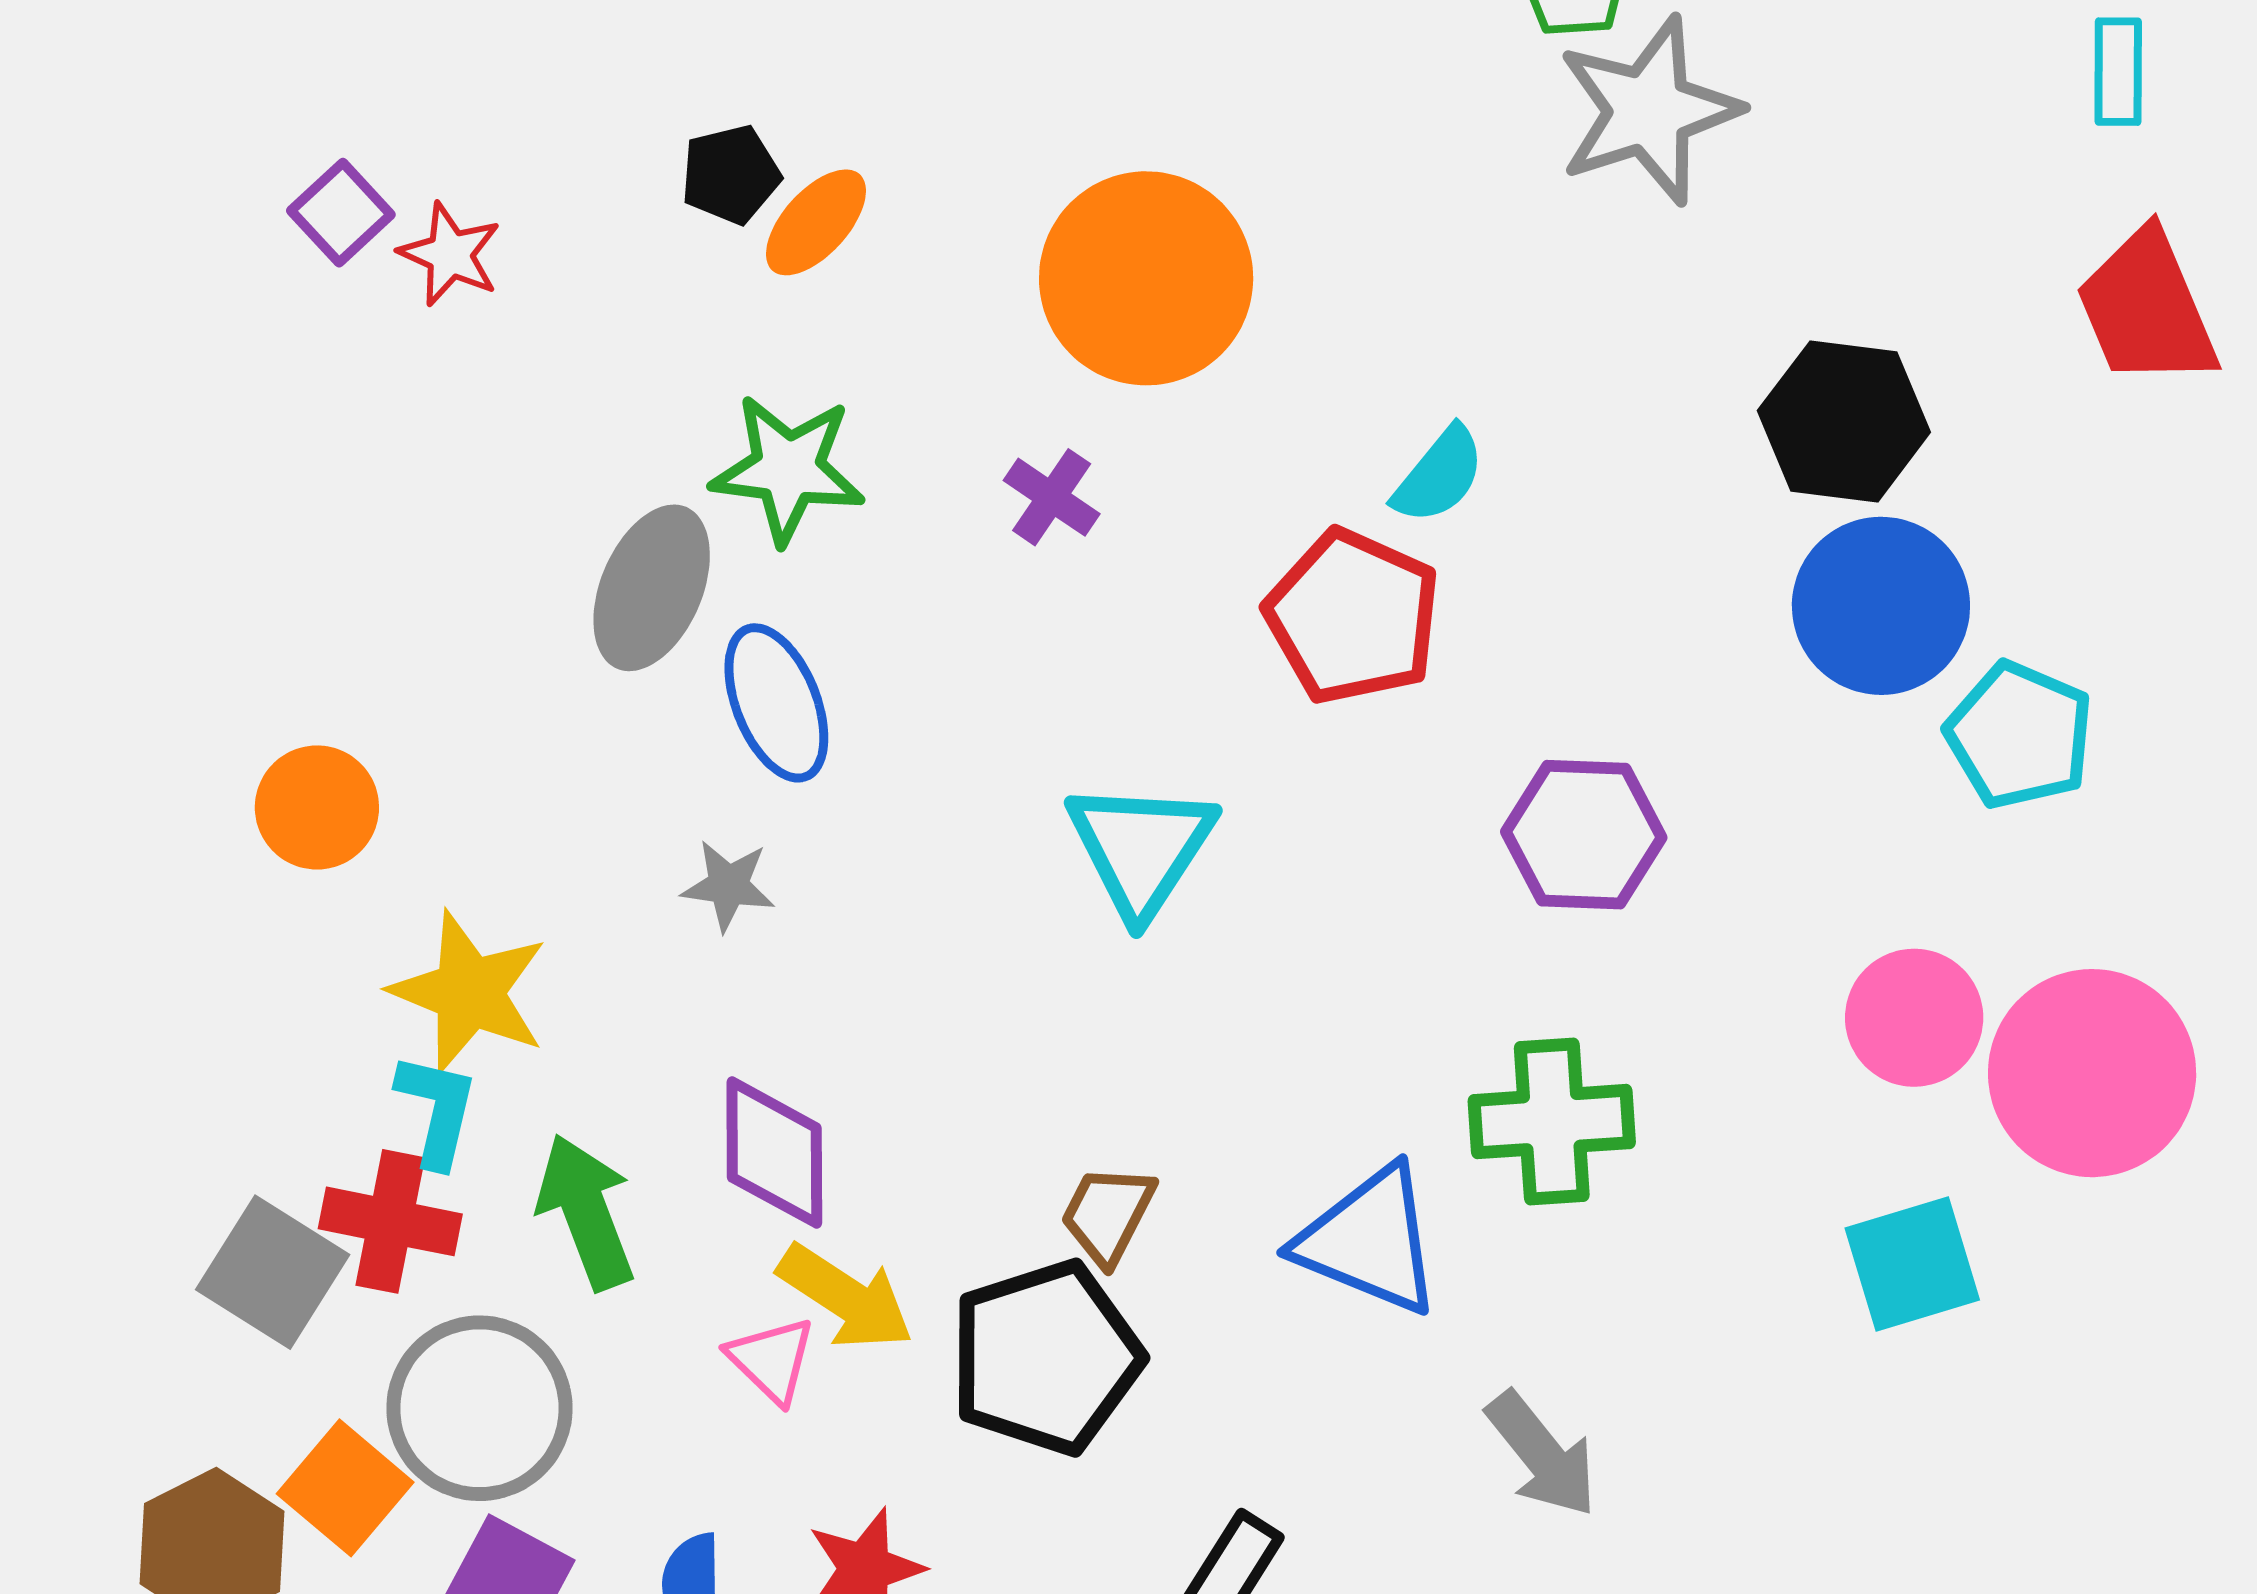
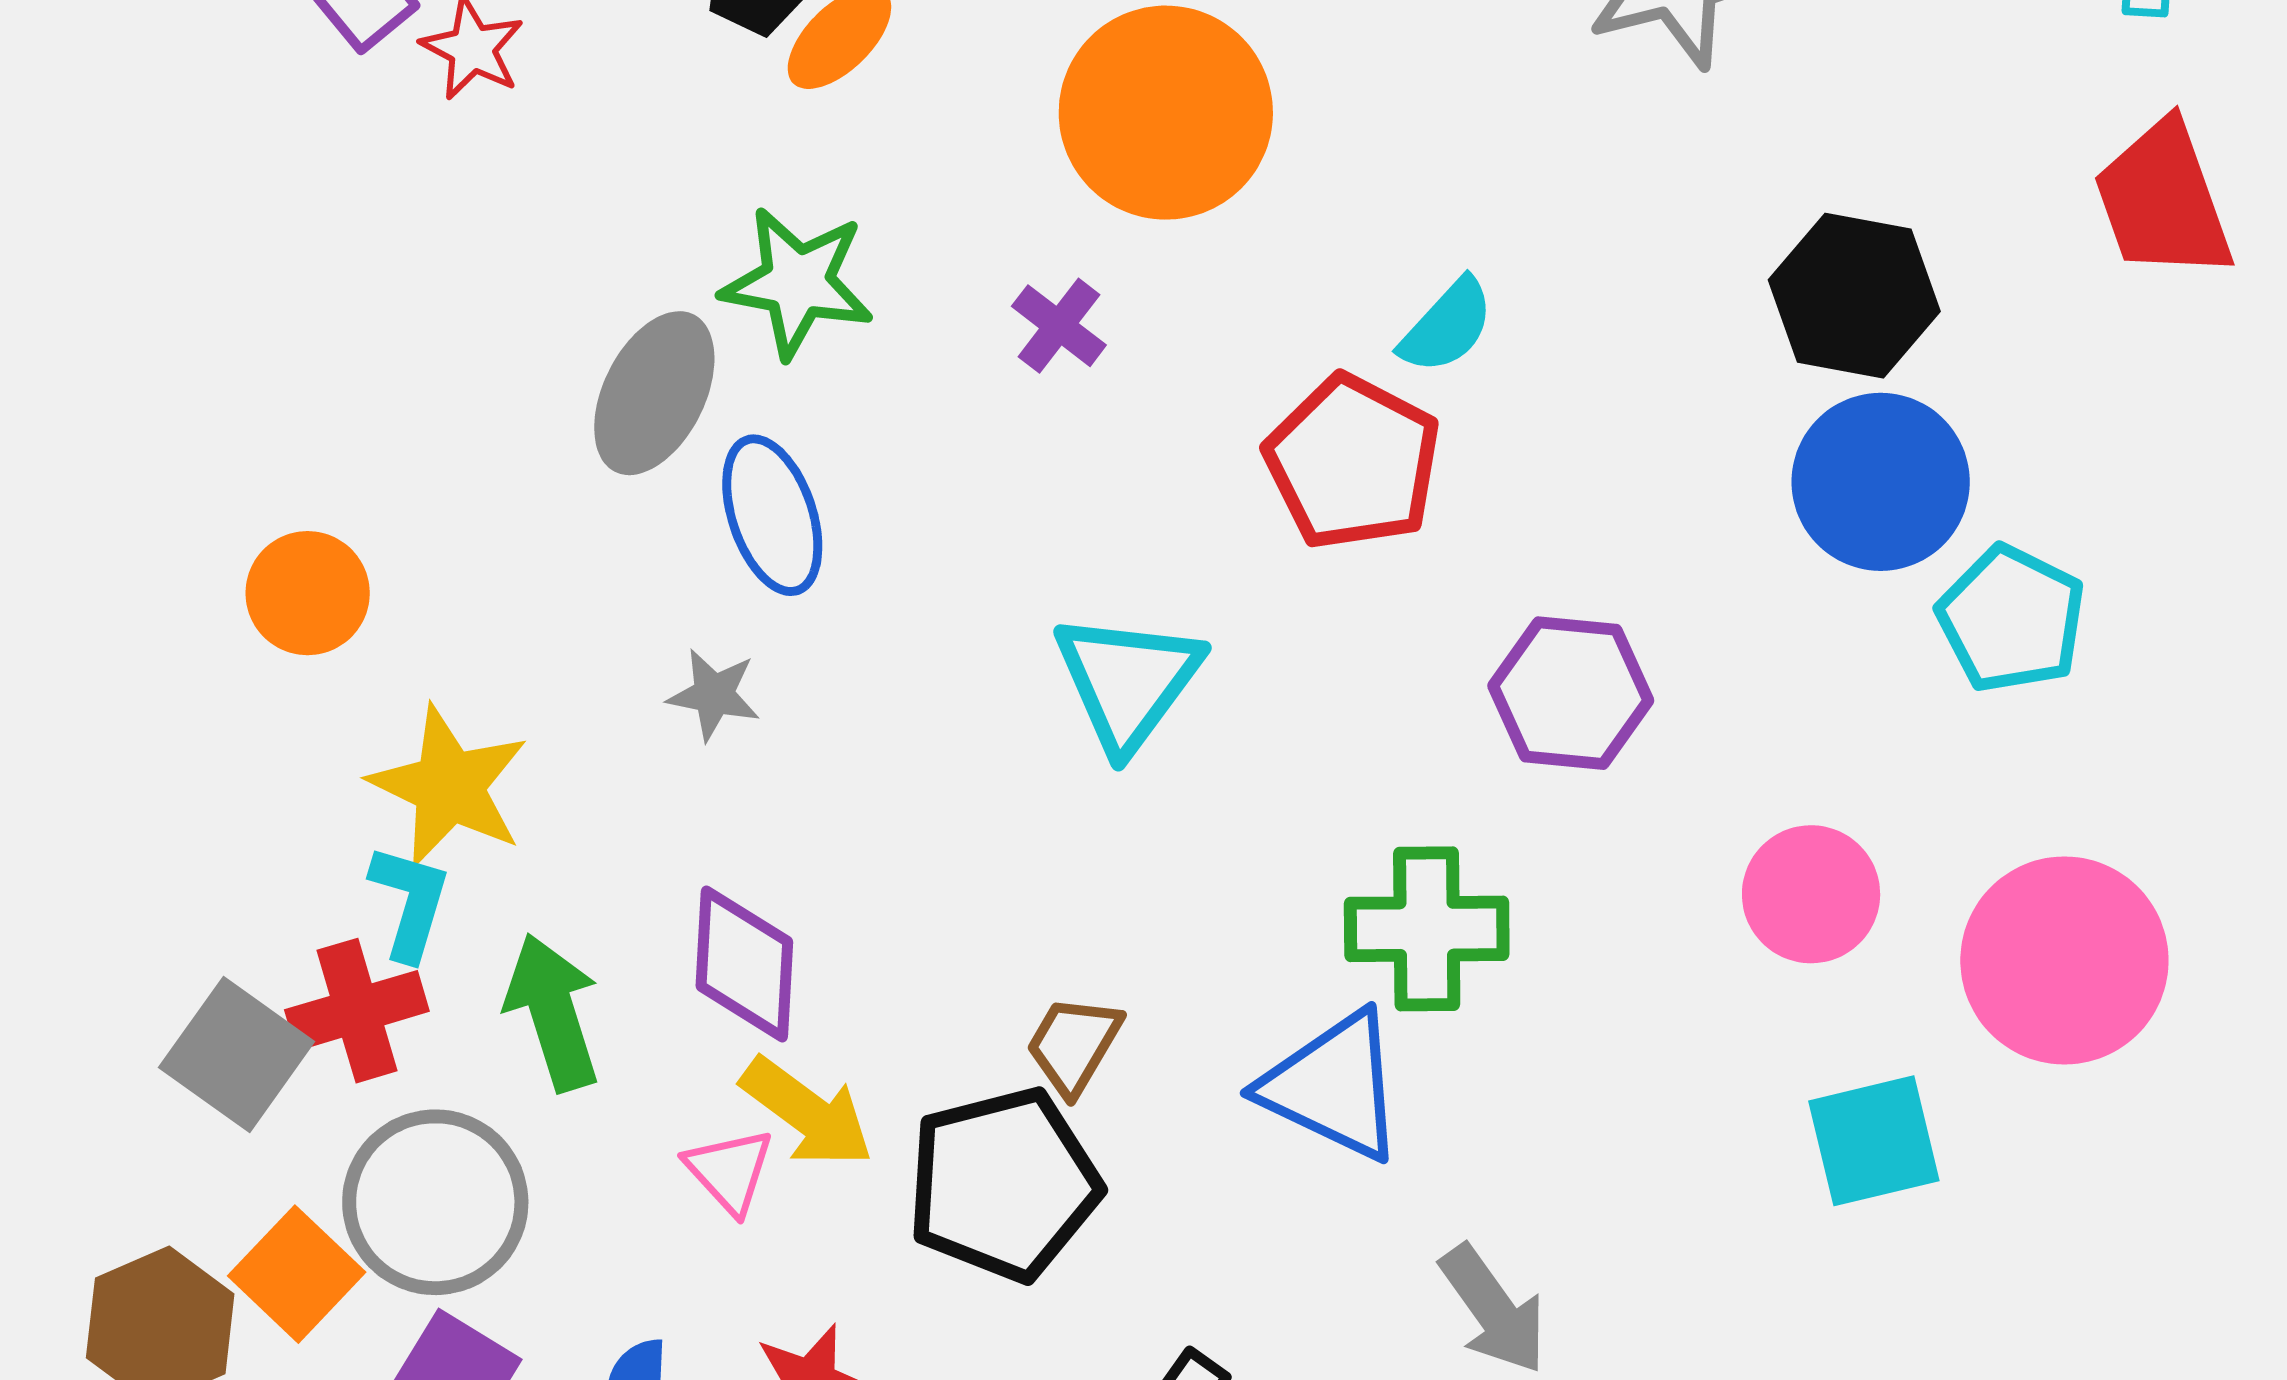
pink circle: (1914, 1018) -> (1811, 894), moved
green cross: (1552, 1122) -> (1427, 929), moved
red cross: (390, 1221) -> (357, 1011), turned -31

